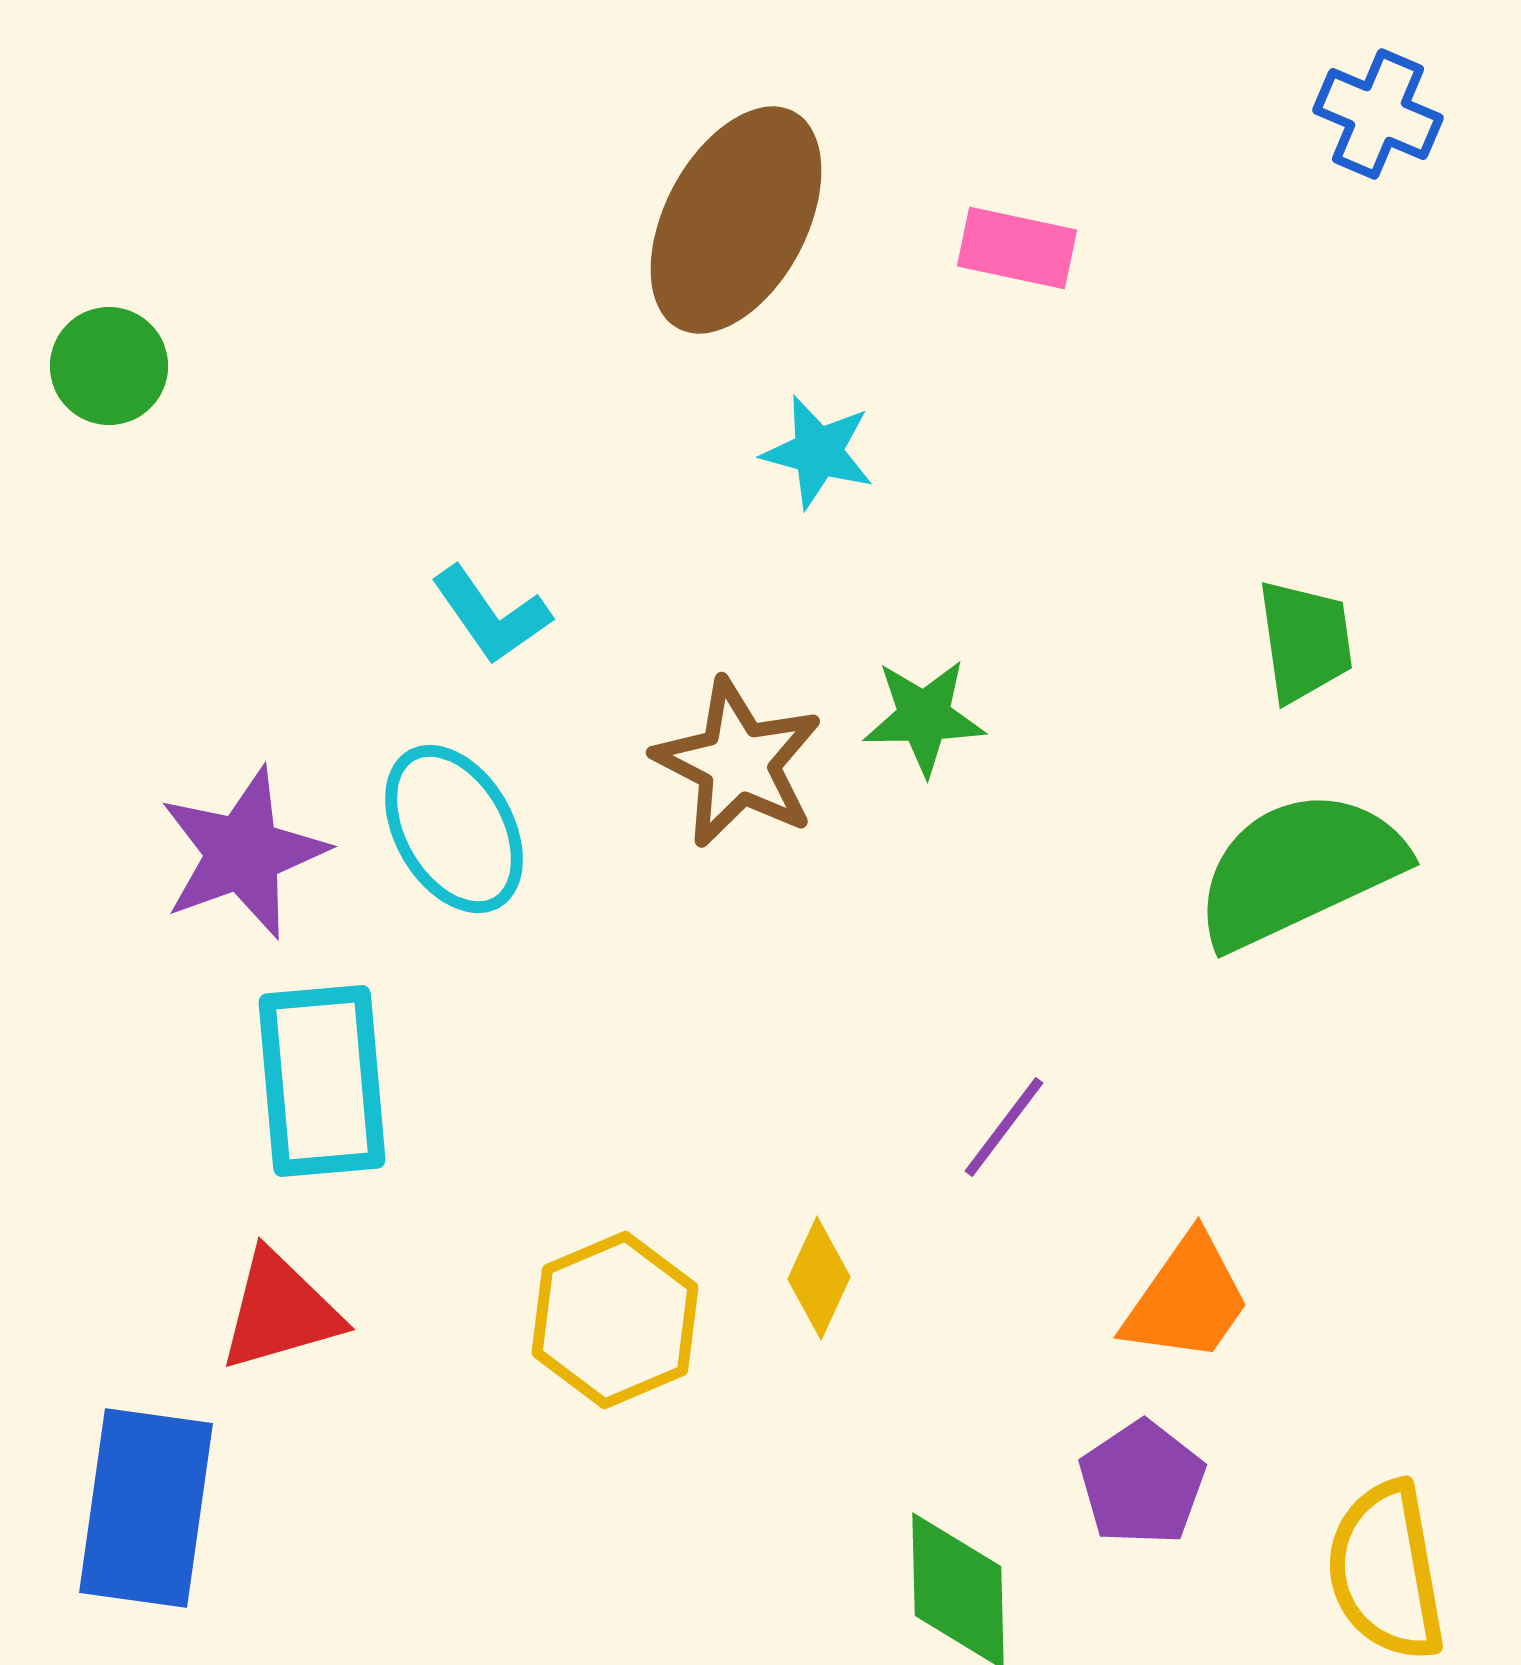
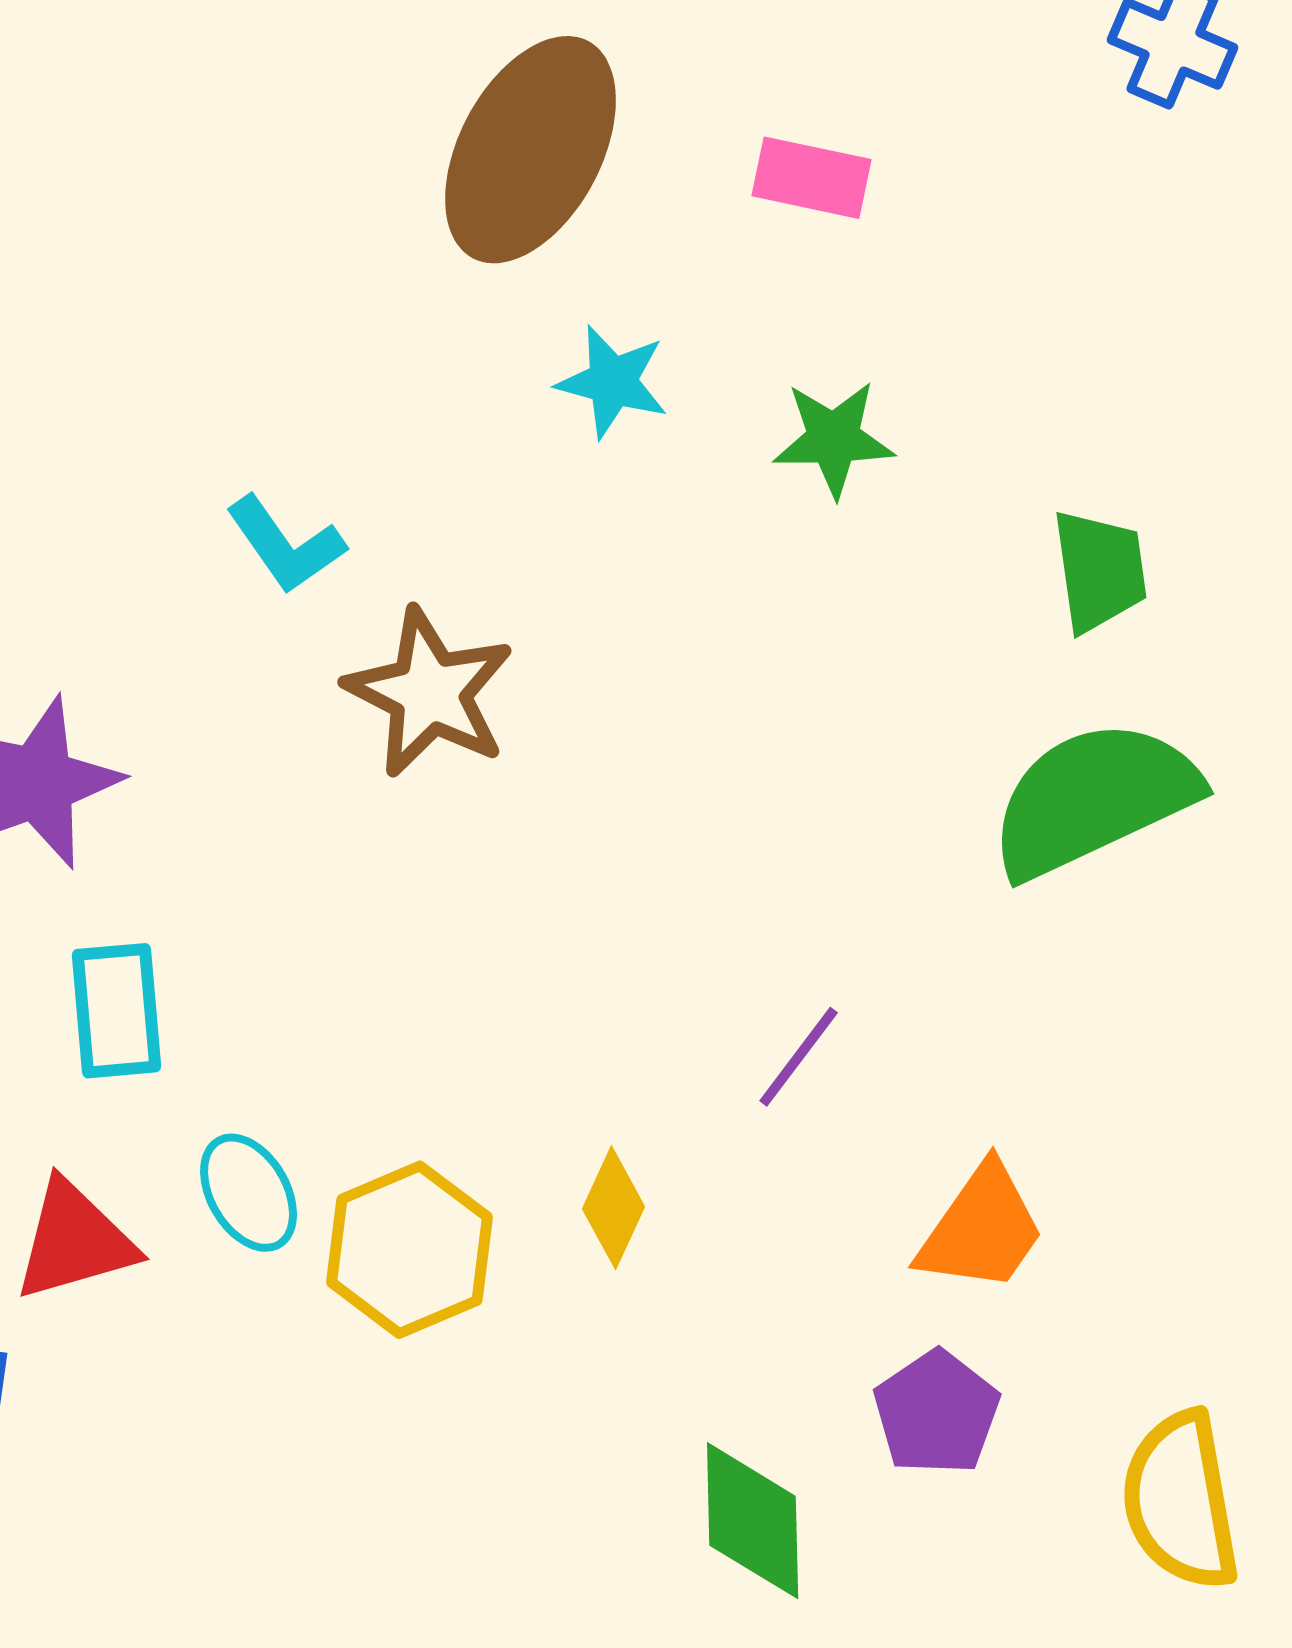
green star: (924, 717) -> (834, 439), moved
brown star: (738, 763) -> (430, 693), moved
cyan ellipse: (454, 829) -> (249, 1193), moved, size x0.7
cyan rectangle: (322, 1081) -> (117, 1011), size x0.7

